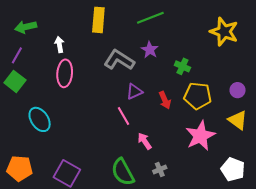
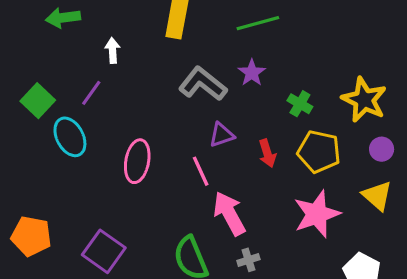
yellow star: (224, 32) -> (364, 100), moved
purple line: (17, 55) -> (91, 93), moved
pink ellipse: (65, 73) -> (137, 161), moved
cyan ellipse: (40, 119) -> (70, 137), moved
pink arrow: (145, 141) -> (229, 214), size x1.6

